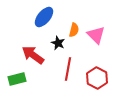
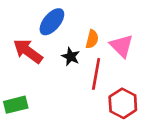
red arrow: (33, 55) -> (28, 51), moved
red line: (68, 69) -> (96, 74), moved

